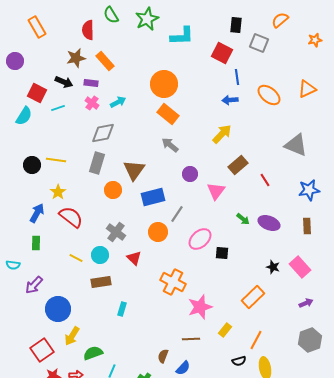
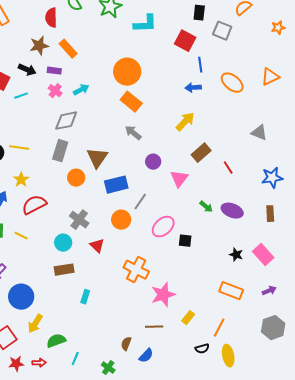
gray triangle: (296, 145) -> (259, 133), size x0.7
red semicircle: (71, 217) -> (34, 205), turned -65
yellow line: (76, 258) -> (21, 236), moved
orange rectangle: (253, 297) -> (231, 291), moved, turned 65

